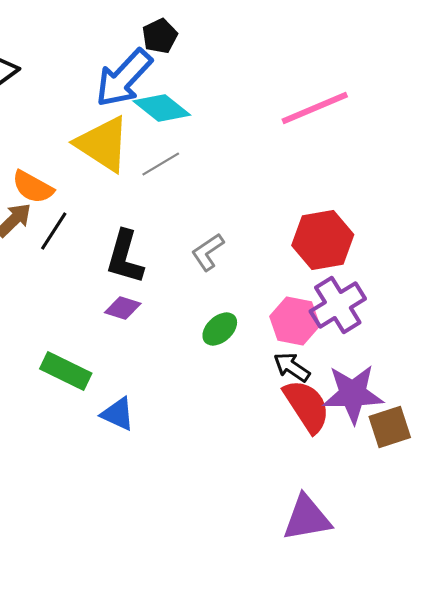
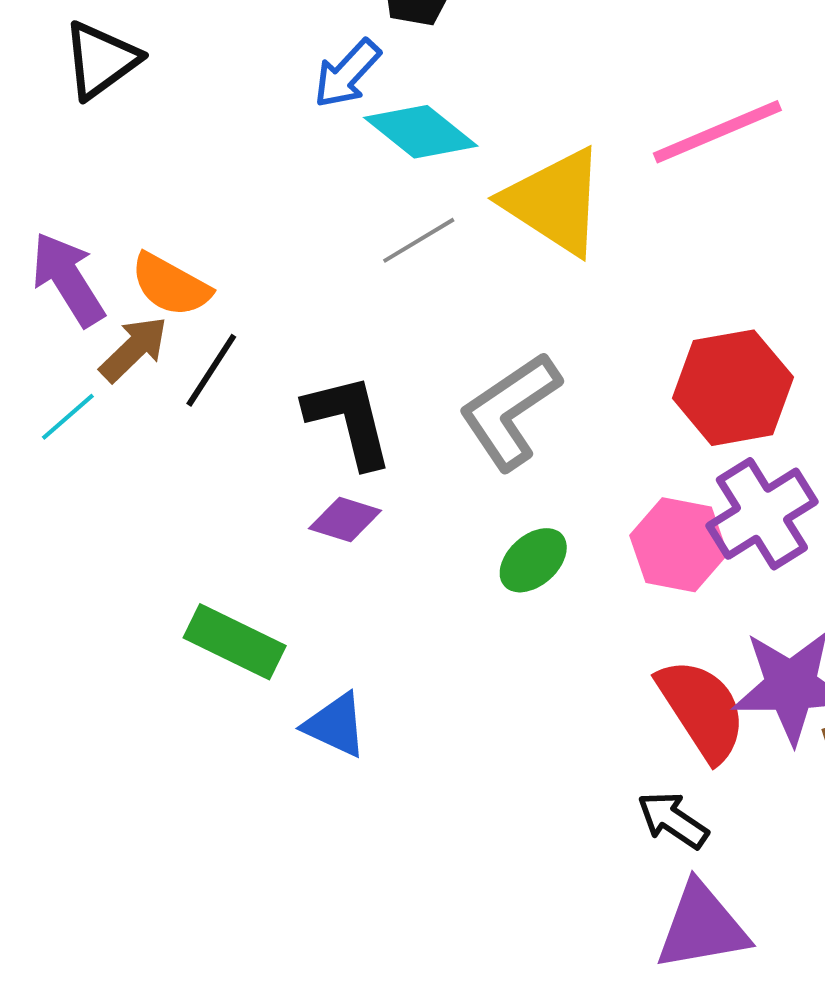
blue arrow: (124, 78) -> (347, 74), size x0.6
yellow triangle: (103, 144) -> (555, 202), moved
gray L-shape: (208, 252) -> (510, 411), size x1.6
black L-shape: (125, 257) -> (349, 421), turned 150
black arrow: (292, 367) -> (673, 820), moved

